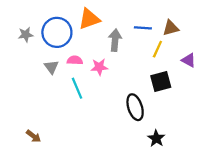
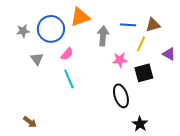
pink semicircle: (75, 60) -> (67, 54), turned 128
gray triangle: (51, 67) -> (37, 59), moved
pink star: (99, 67) -> (120, 60), moved

